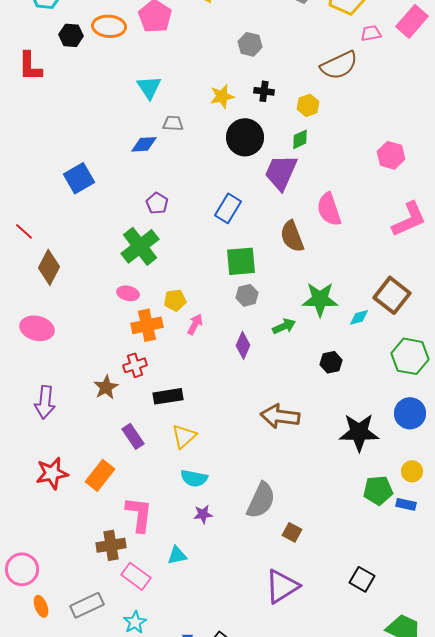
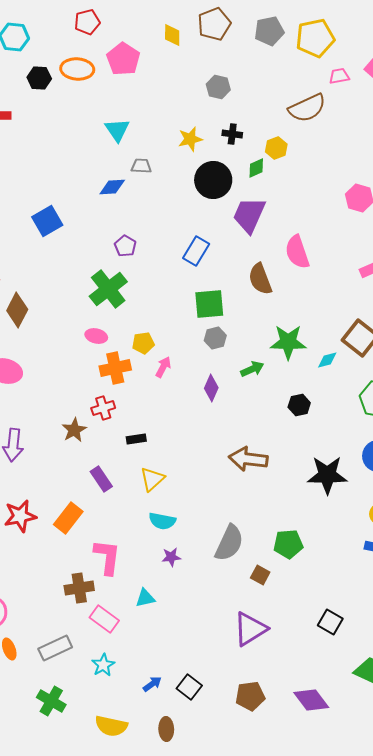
green diamond: (300, 139) -> (256, 168), moved
black rectangle: (168, 396) -> (136, 439), size x0.7
green pentagon: (378, 490) -> (288, 544), moved

